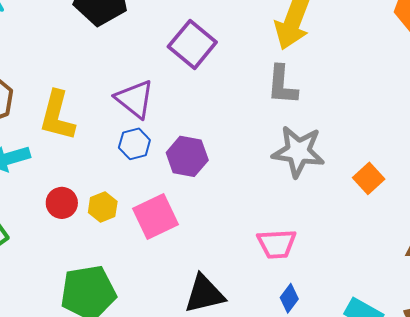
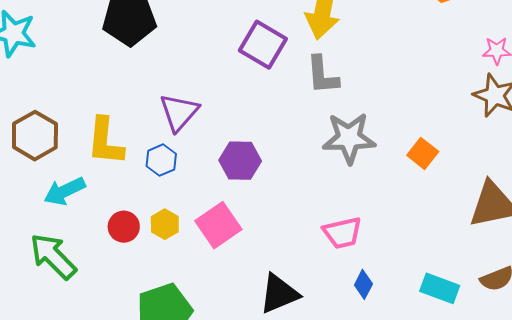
purple square: (192, 44) -> (263, 45), moved
purple triangle: (135, 99) -> (179, 112), turned 42
blue hexagon: (134, 144) -> (161, 160), moved

